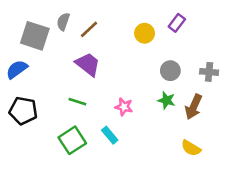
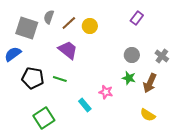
yellow circle: (145, 33) -> (90, 26), moved
gray cross: (209, 72) -> (162, 56), turned 32
pink star: (124, 107) -> (106, 92), moved
black pentagon: (23, 111) -> (33, 78), moved
green square: (72, 140) -> (44, 118), moved

